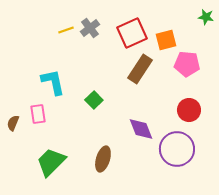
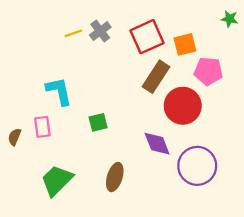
green square: (94, 100) -> (98, 122), moved, turned 30
red circle: (189, 110) -> (183, 106), moved, size x1.4

